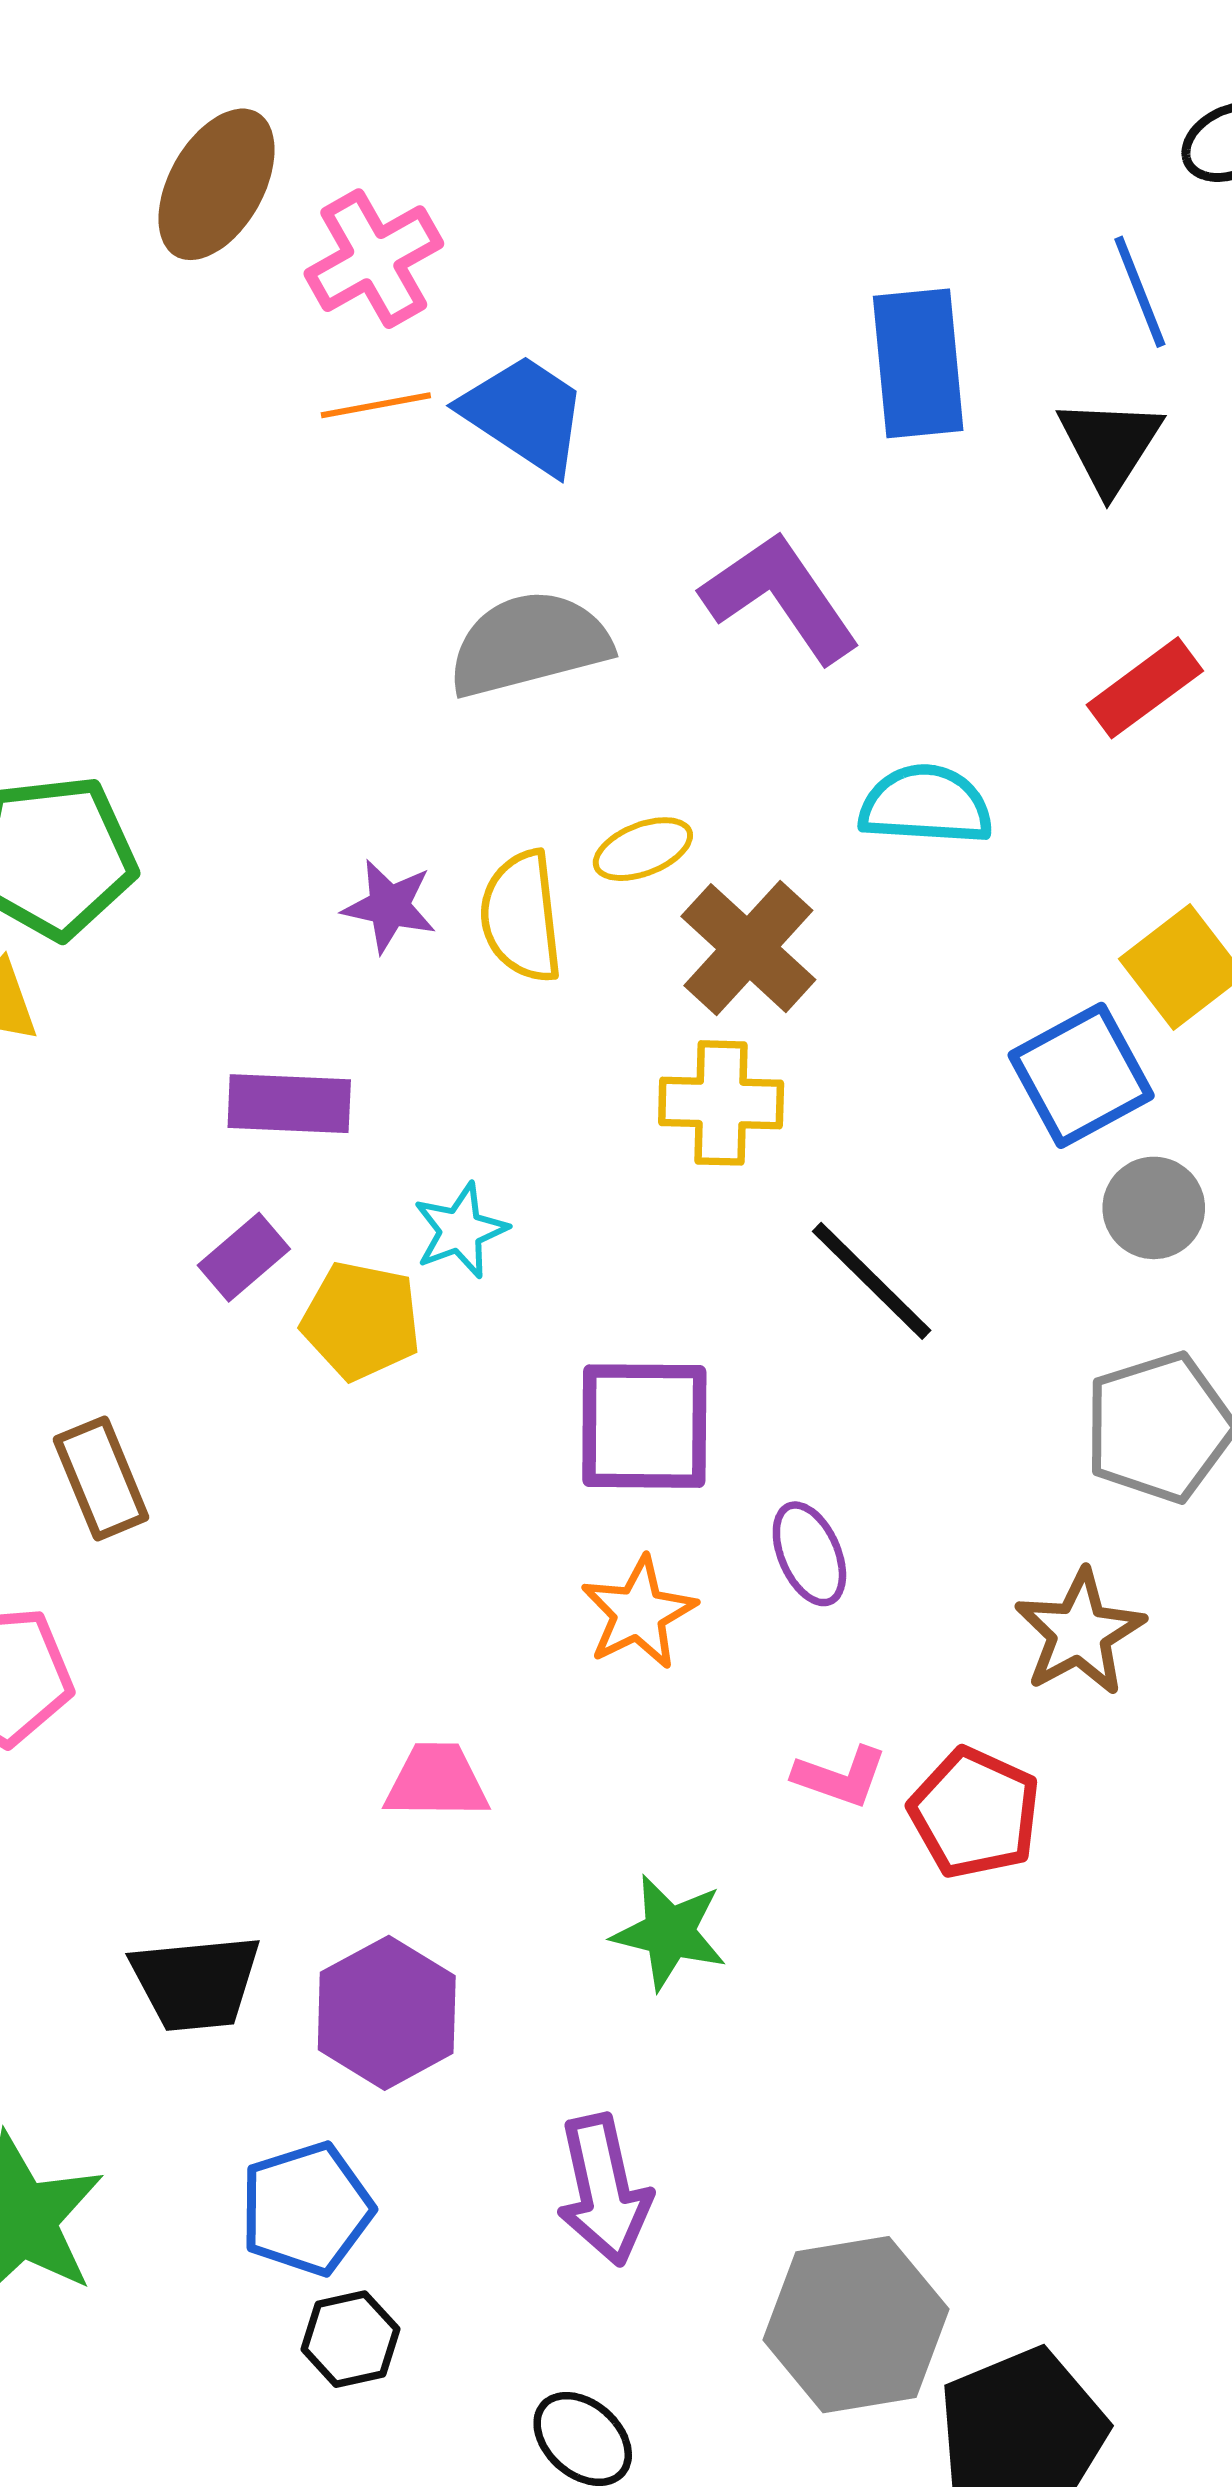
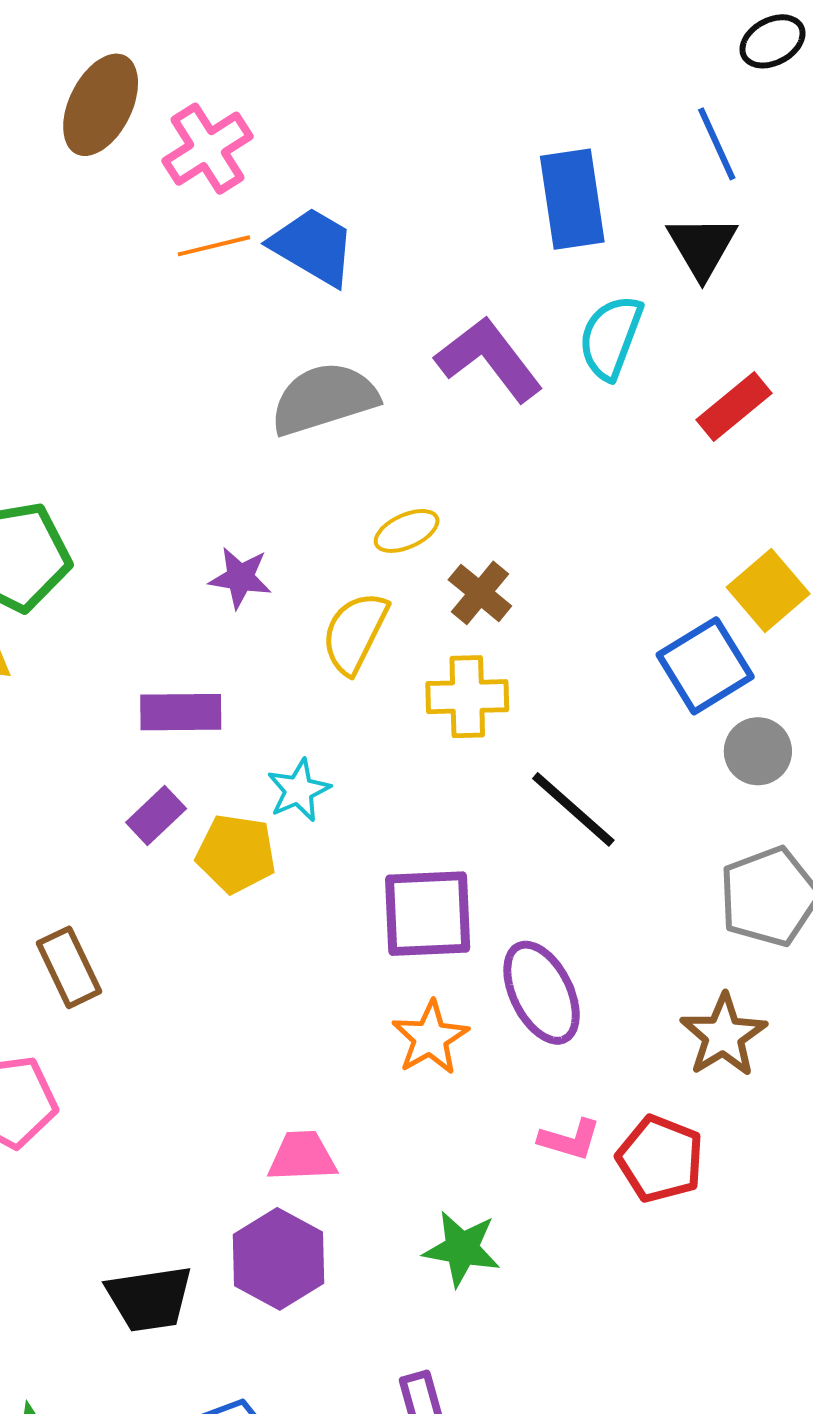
cyan semicircle: (926, 805) -> (611, 337), moved, turned -70
yellow semicircle: (521, 917) -> (355, 633), moved, turned 36
brown cross: (748, 948) -> (480, 593), size x0.7
purple ellipse: (809, 1554) -> (542, 993), size x1.5
purple hexagon: (387, 2013) -> (278, 1259), moved

